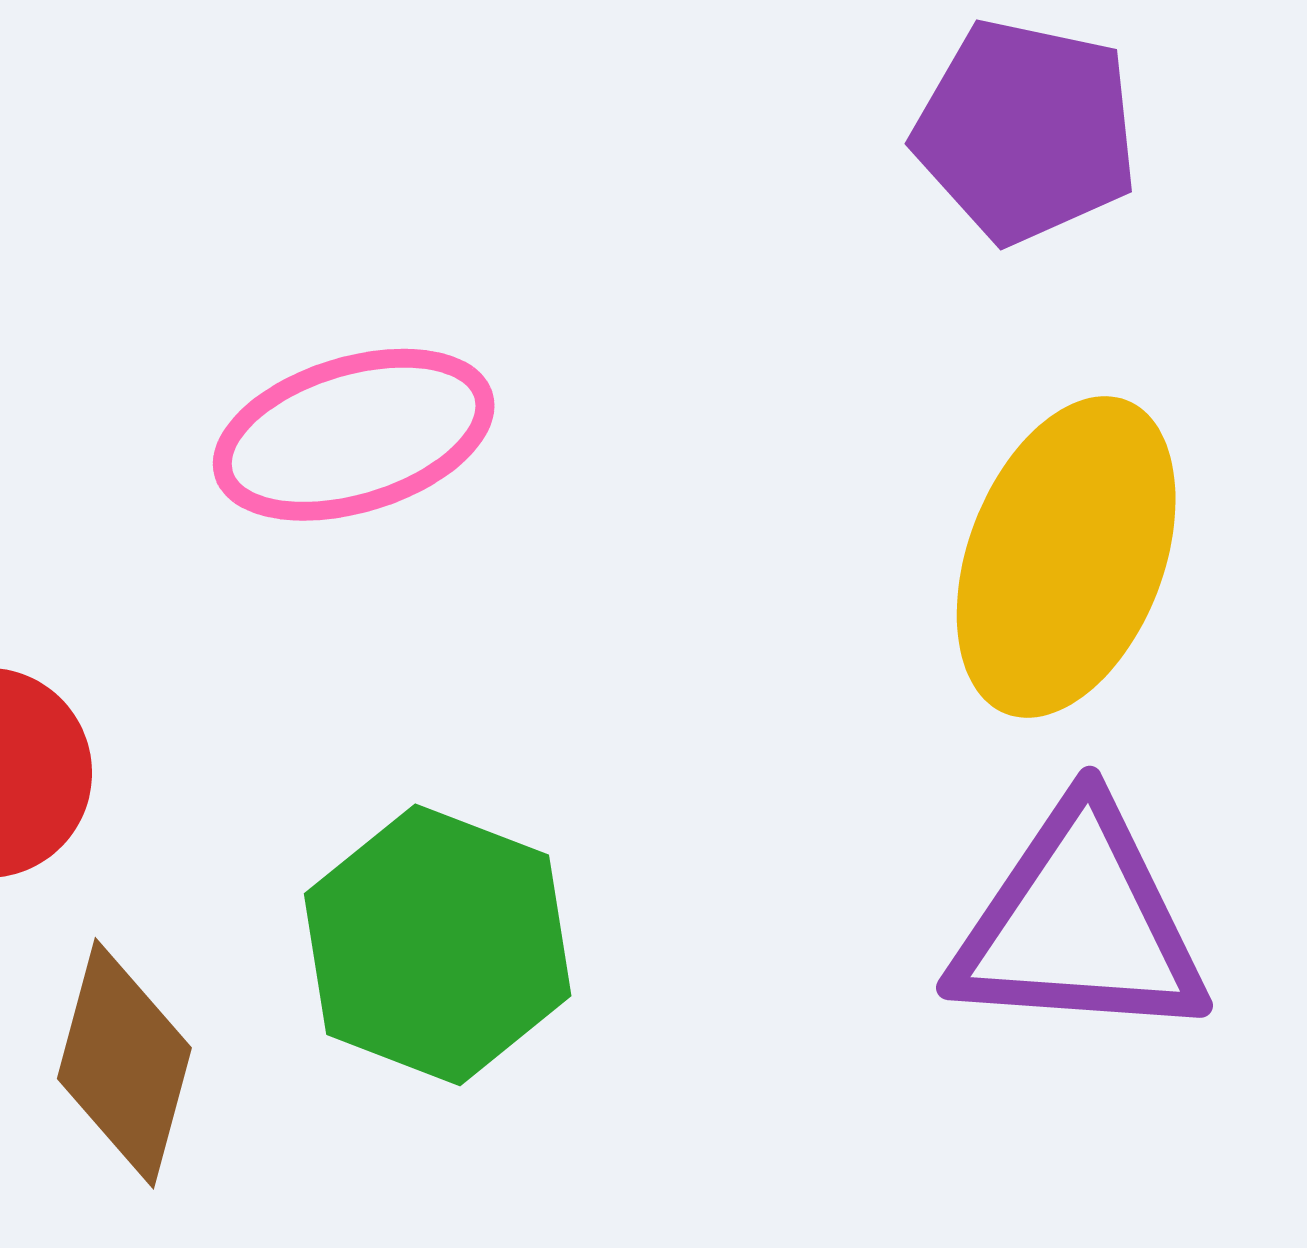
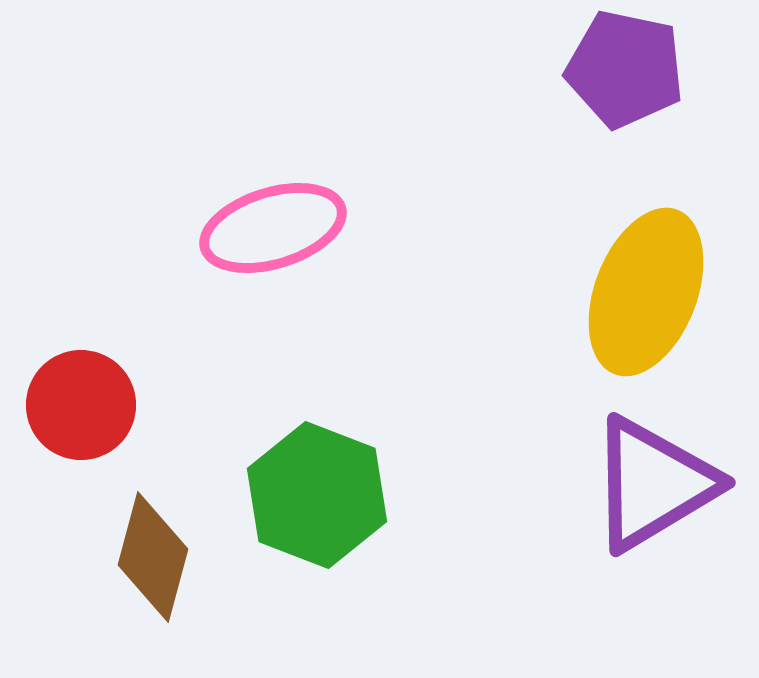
purple triangle: (1080, 924) -> (653, 484), turned -35

